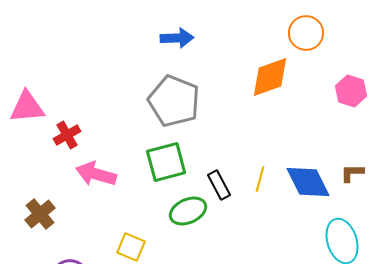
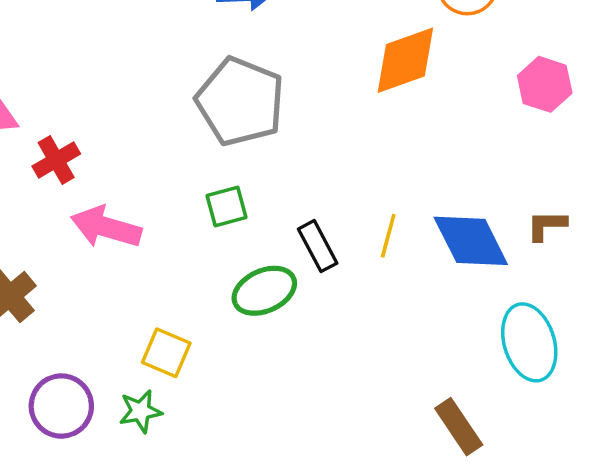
green square: (166, 162) -> (226, 206), size x0.6

